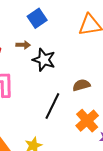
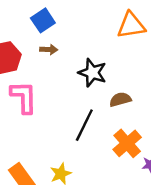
blue square: (37, 18) -> (43, 20), moved
black star: (44, 60) -> (92, 73), moved

